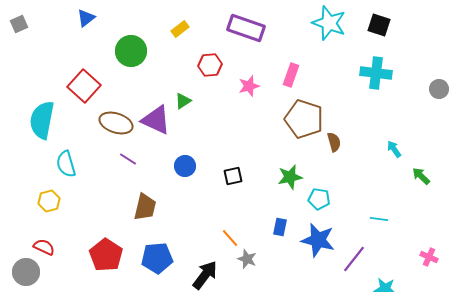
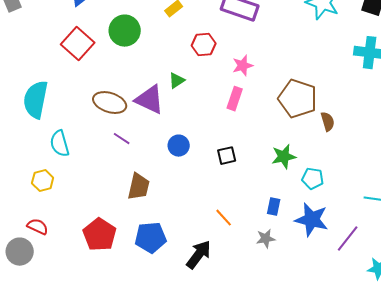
pink rectangle: (291, 75) -> (235, 99), moved
red square: (84, 86) -> (78, 44), moved
gray star: (247, 259) -> (266, 239), moved, turned -30

